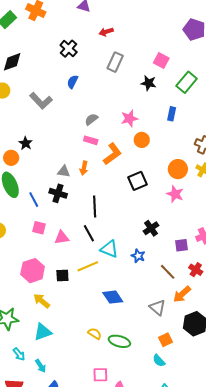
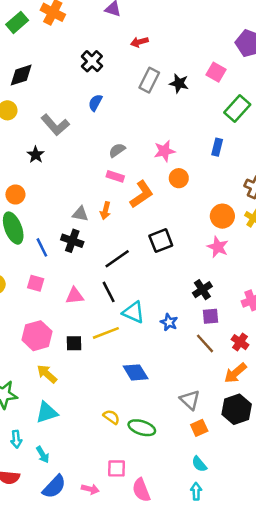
pink square: (161, 60) -> (216, 72), moved
black star: (149, 83) -> (179, 83), moved
black star: (26, 143) -> (36, 155), moved
black square: (137, 181) -> (161, 241), moved
black line: (95, 206) -> (117, 259), turned 55
pink square: (39, 228) -> (36, 283), moved
black cross: (151, 228) -> (202, 290), moved
purple square: (181, 245) -> (211, 316), moved
orange arrow: (182, 294) -> (235, 373), moved
gray triangle: (157, 307) -> (190, 400), moved
cyan arrow: (19, 354) -> (16, 439), turned 32
cyan semicircle: (159, 361) -> (199, 464), moved

